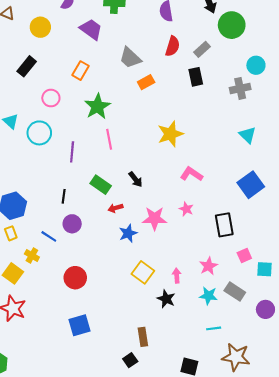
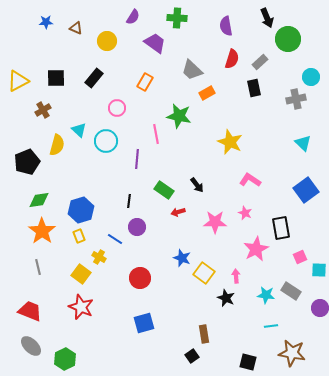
green star: (97, 106) -> (179, 116), moved, turned -30
yellow star: (170, 134) -> (230, 142), turned -30
pink line: (109, 139) -> (156, 134), moved
blue star: (128, 233) -> (182, 258), moved, turned -30
pink star: (208, 266) -> (256, 249), moved, size x1.4

